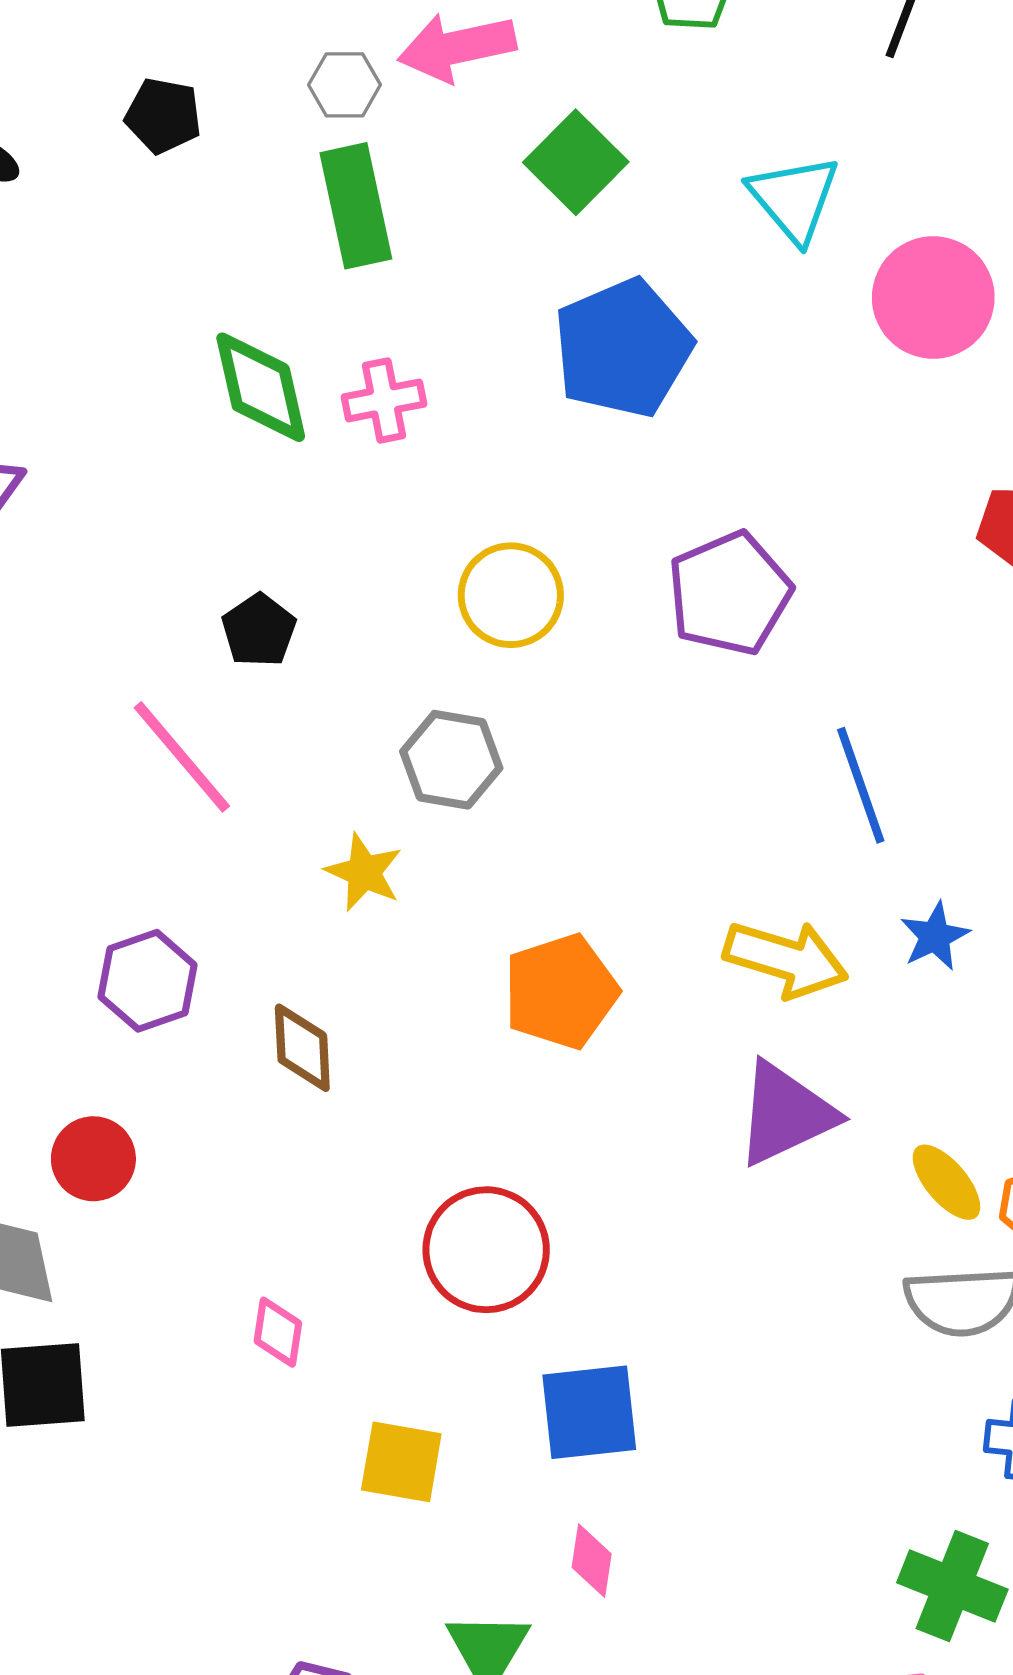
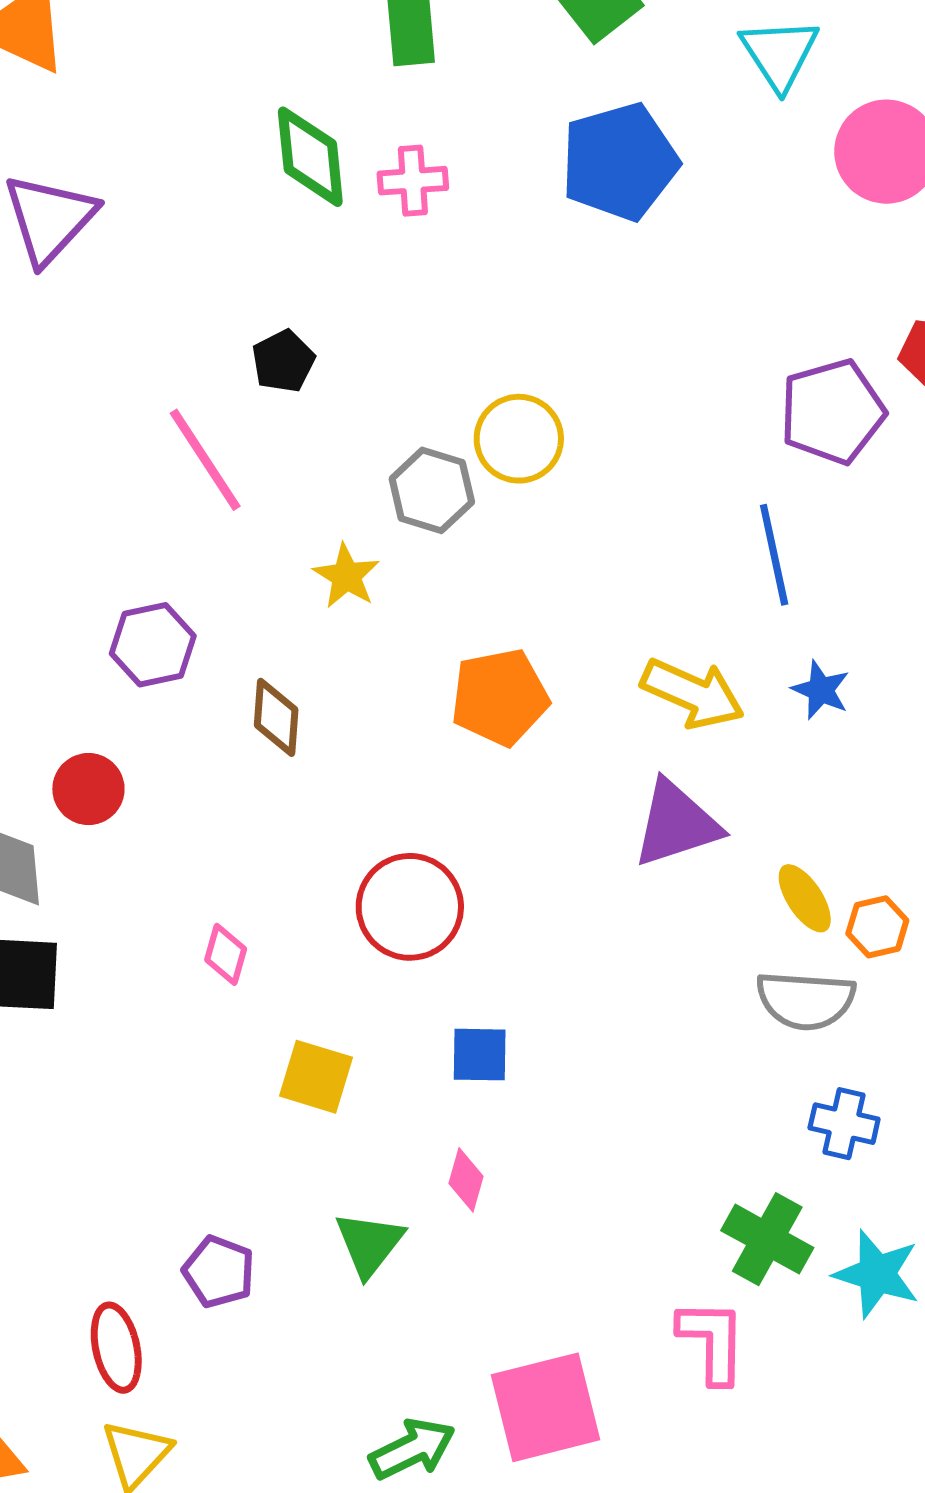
purple pentagon: (730, 593) -> (832, 412), moved
yellow circle: (511, 595) -> (519, 439), moved
blue star: (935, 936) -> (821, 690), turned -30
blue square: (589, 1412) -> (480, 1055), size x0.7

